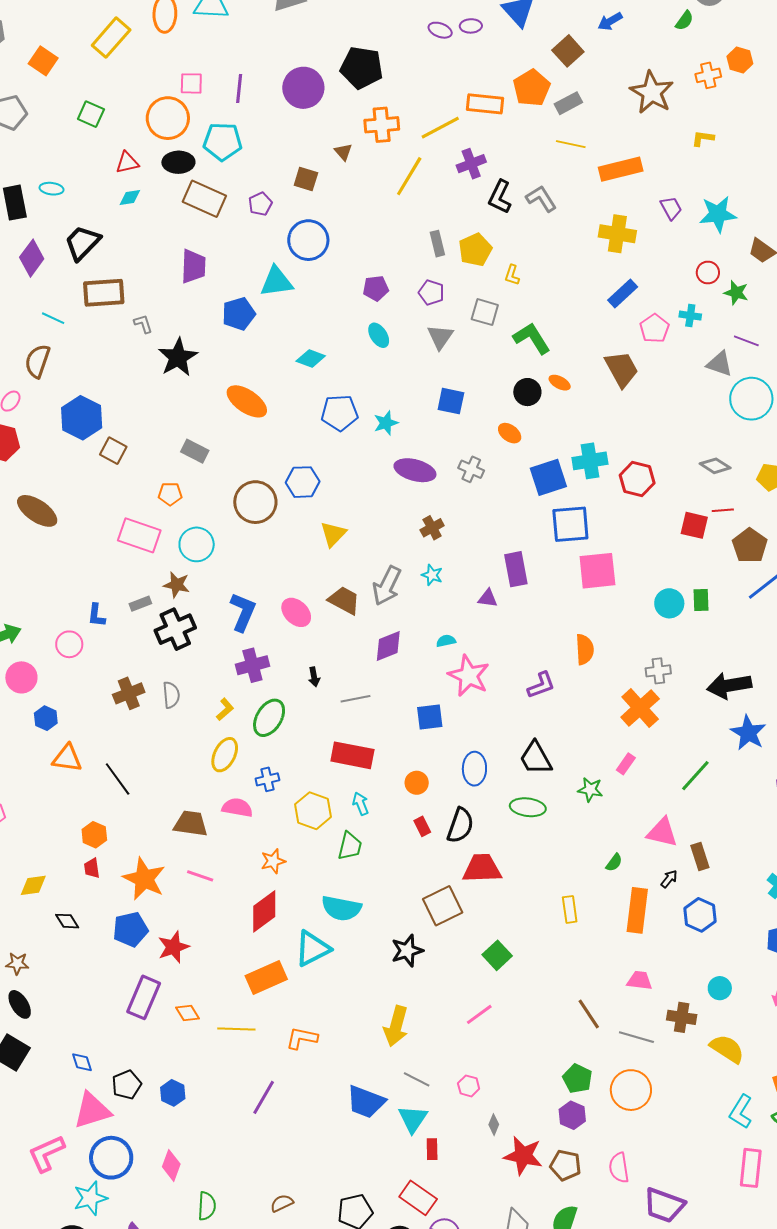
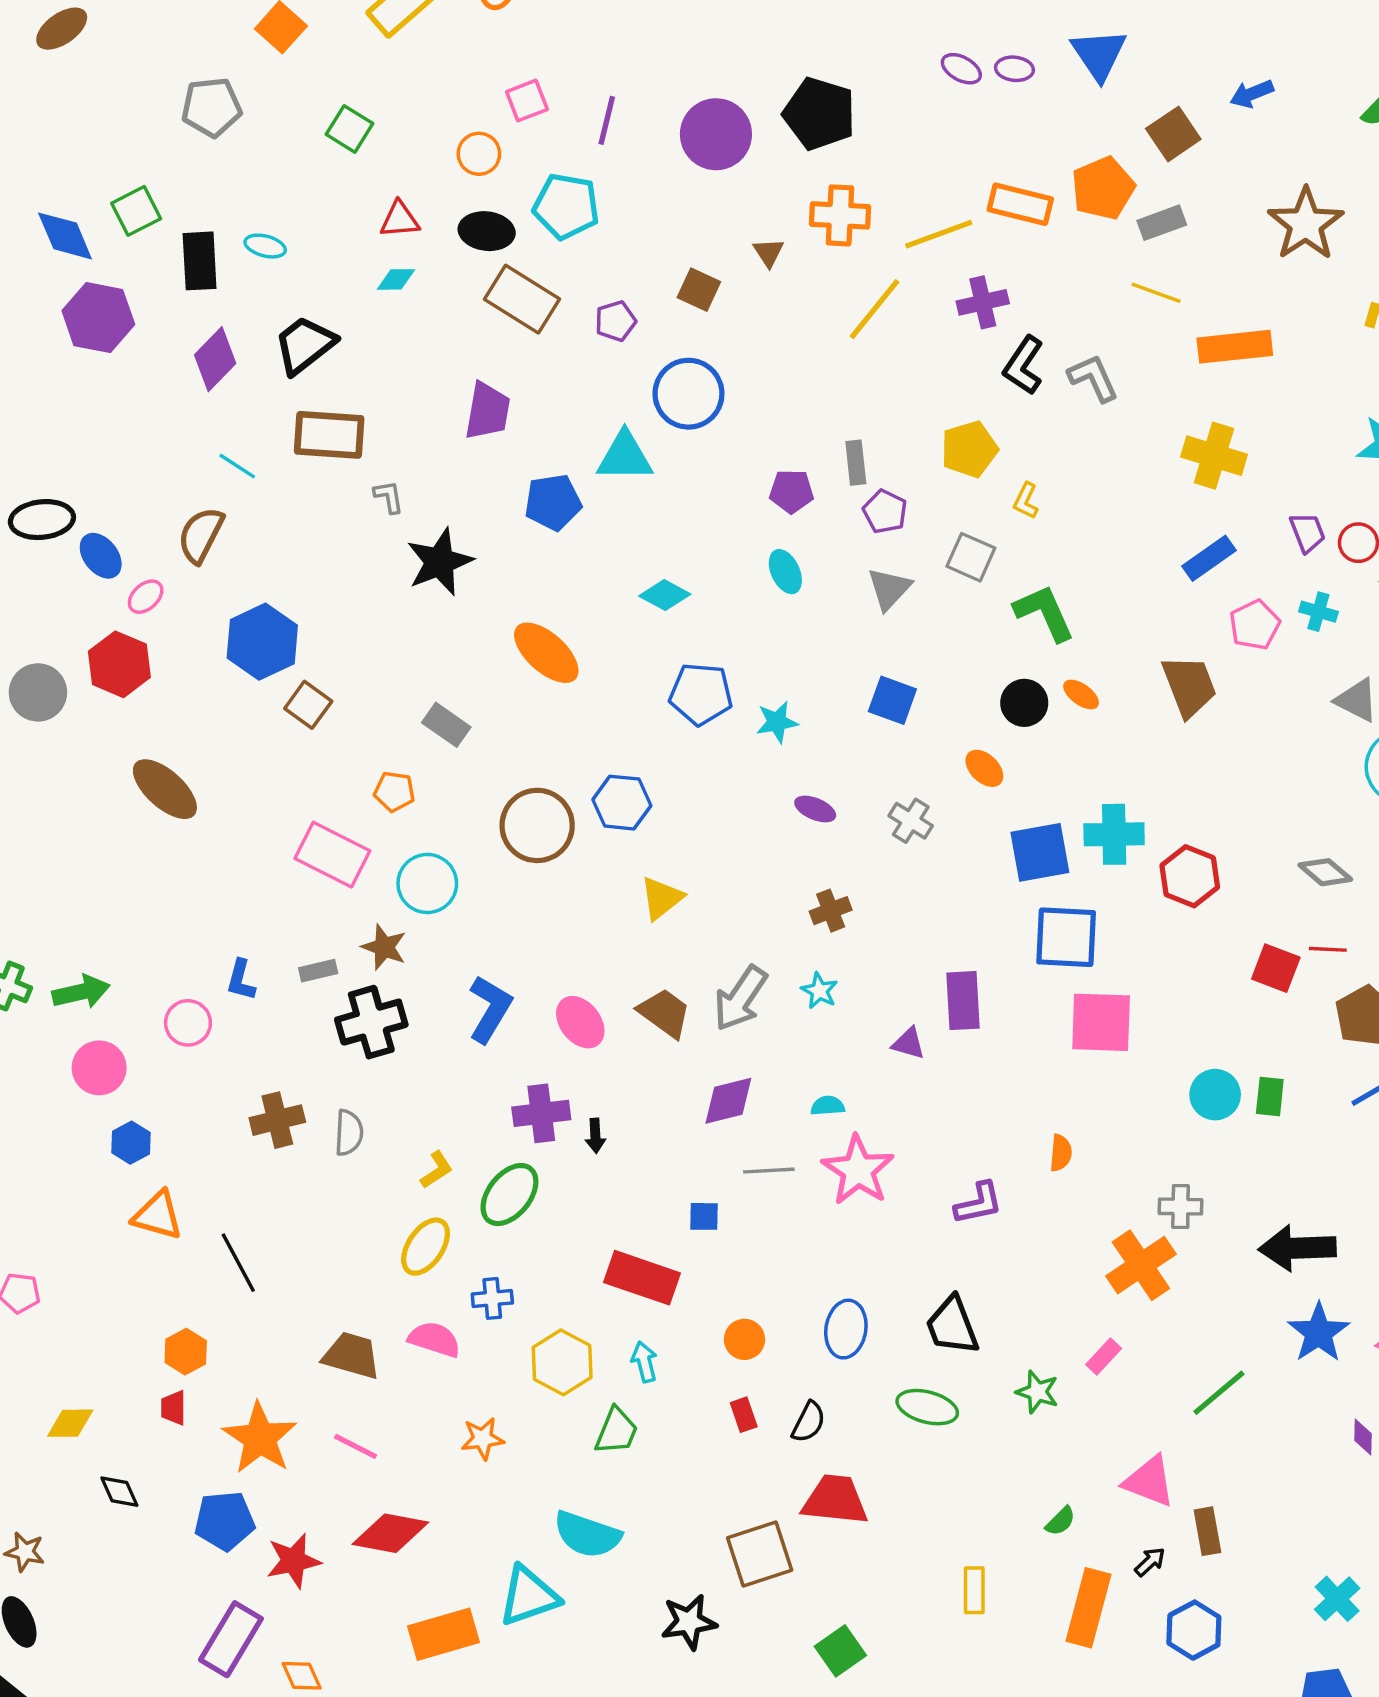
pink square: (191, 83) -> (527, 101), turned -30
orange circle: (168, 118) -> (479, 154), size x0.6
purple trapezoid: (671, 208) -> (1307, 532), moved
gray rectangle: (437, 244) -> (856, 463), moved
purple ellipse: (415, 470) -> (815, 809), size x0.6
orange semicircle: (585, 649) -> (1061, 1153), size x0.7
purple cross: (252, 665) -> (541, 1113), moved
gray line: (356, 699) -> (769, 1171), moved
blue square: (430, 717) -> (704, 1216), moved, size x0.7
black semicircle: (460, 825) -> (809, 1422), size x0.7
red diamond: (264, 911) -> (390, 1533), moved, turned 39

